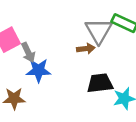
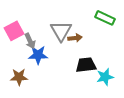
gray triangle: (99, 31) -> (61, 31), moved

